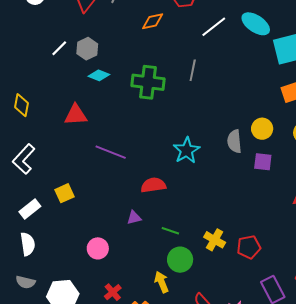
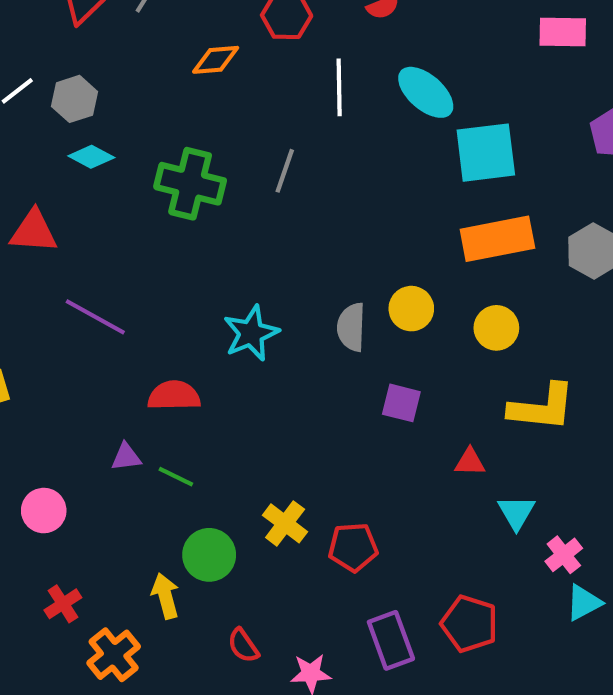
white line: (214, 27) -> (339, 87), turned -60
purple square: (263, 162) -> (401, 403), moved
green line: (170, 231) -> (176, 477), moved

